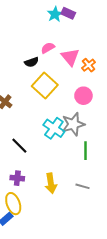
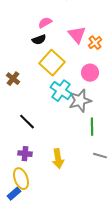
pink semicircle: (48, 48) -> (45, 23), moved
cyan cross: (54, 128) -> (61, 91), moved
gray line: (82, 186) -> (100, 156), moved

